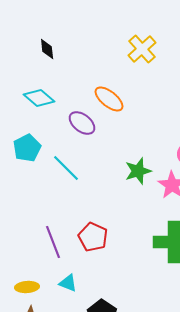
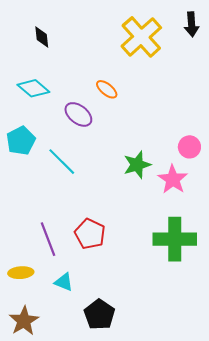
yellow cross: (142, 49) -> (141, 37), size x1.4
orange ellipse: (109, 99) -> (107, 89), size x0.7
yellow ellipse: (27, 287) -> (21, 273), moved

